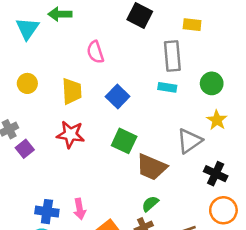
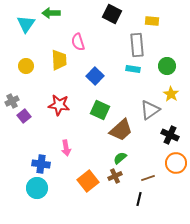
yellow trapezoid: (72, 91) -> (59, 60), moved
brown trapezoid: (152, 167) -> (121, 130), turned -65
pink arrow: (80, 209) -> (66, 148), moved

